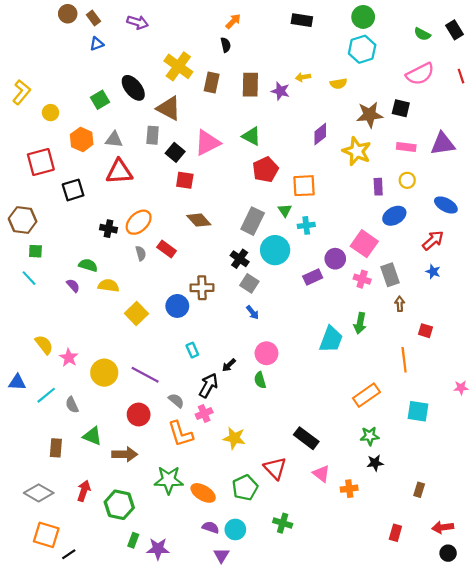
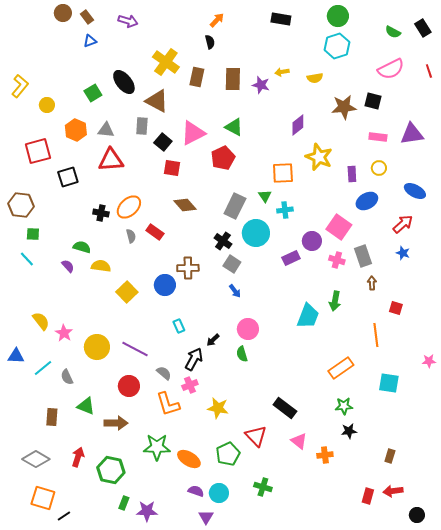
yellow star: (357, 151) -> (319, 157), moved
red pentagon: (265, 170) -> (223, 158), moved
red arrow: (443, 527) -> (393, 491), moved

